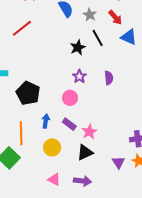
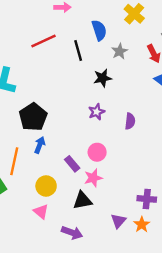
gray star: (90, 15) -> (120, 51), moved
black line: (98, 38) -> (78, 51), moved
pink circle: (70, 98) -> (97, 152), moved
blue arrow: (46, 121) -> (40, 145), moved
pink triangle: (54, 179) -> (41, 212), moved

